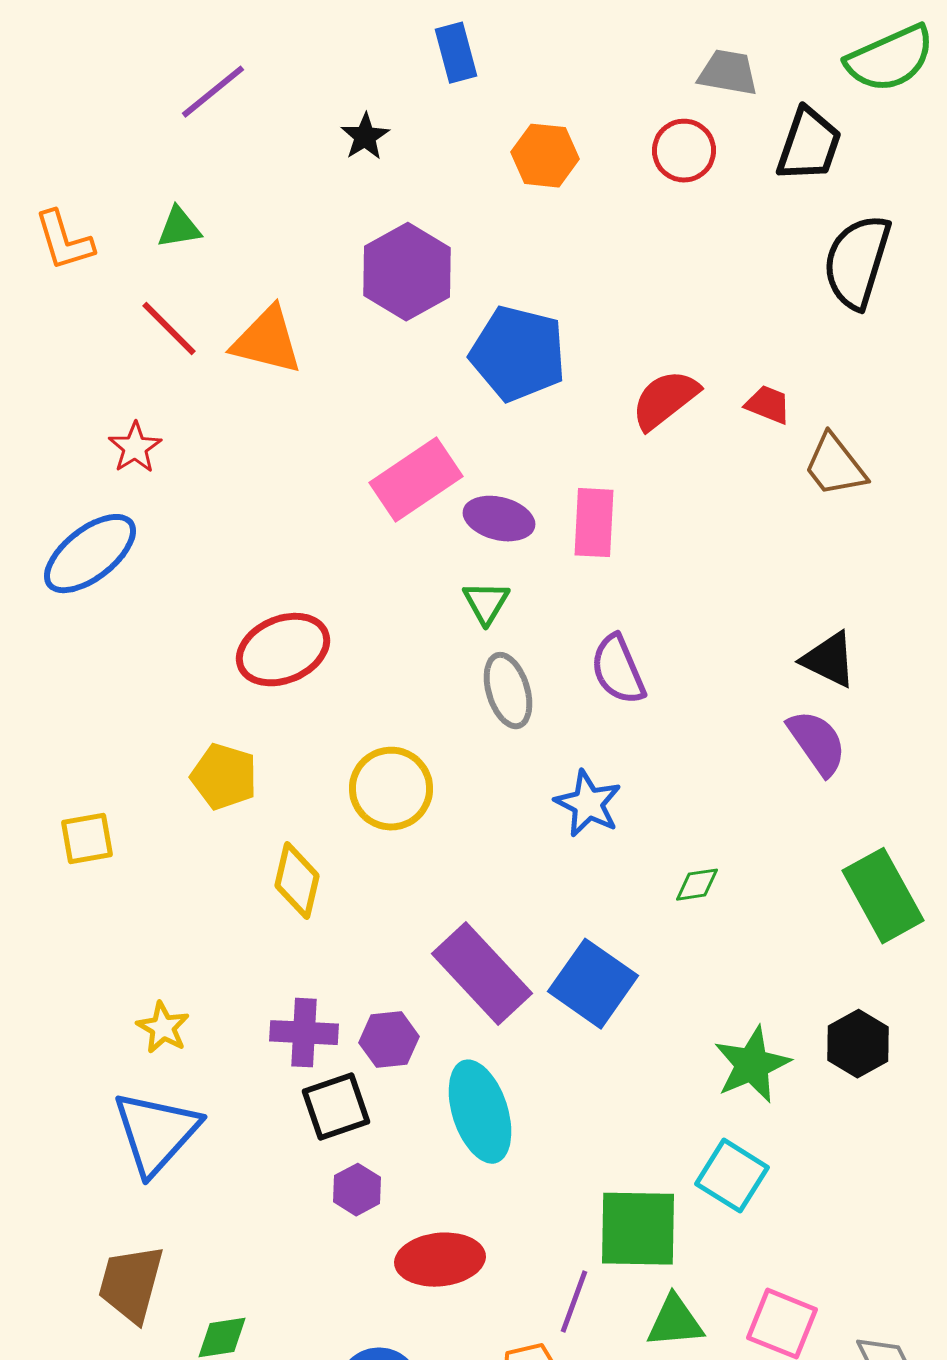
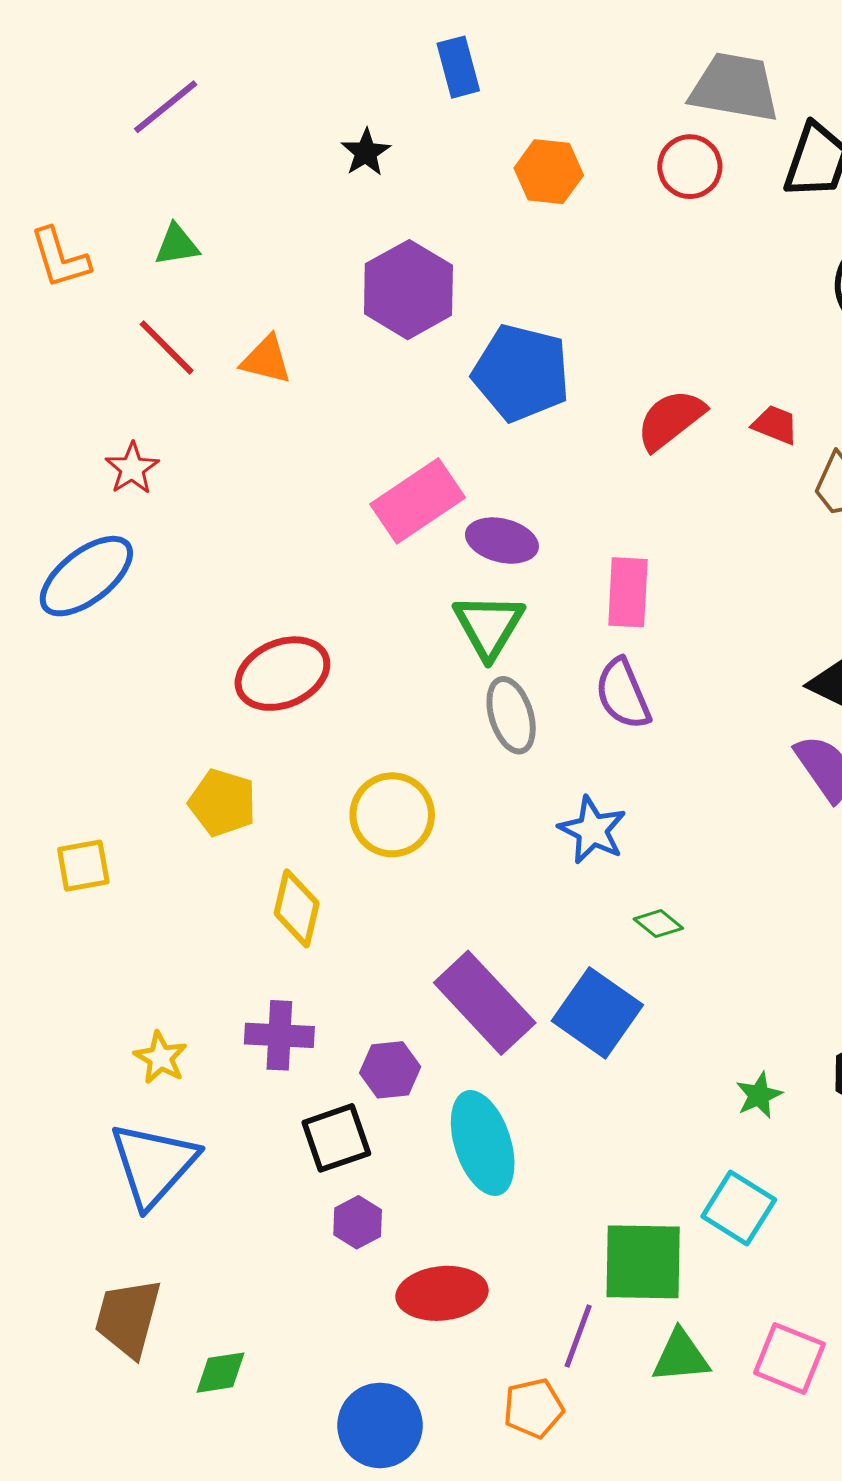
gray trapezoid: (728, 73) -> (735, 87), size x1.5
purple line: (213, 92) -> (166, 107), moved
orange triangle: (267, 341) -> (266, 360), size x0.7
pink rectangle: (594, 523) -> (628, 592), moved
green triangle: (486, 603) -> (489, 626), size x1.5
green diamond: (697, 885) -> (658, 924), moved, turned 48
purple cross: (304, 1033) -> (279, 1035), moved
green star: (752, 1065) -> (759, 1095), size x0.6

